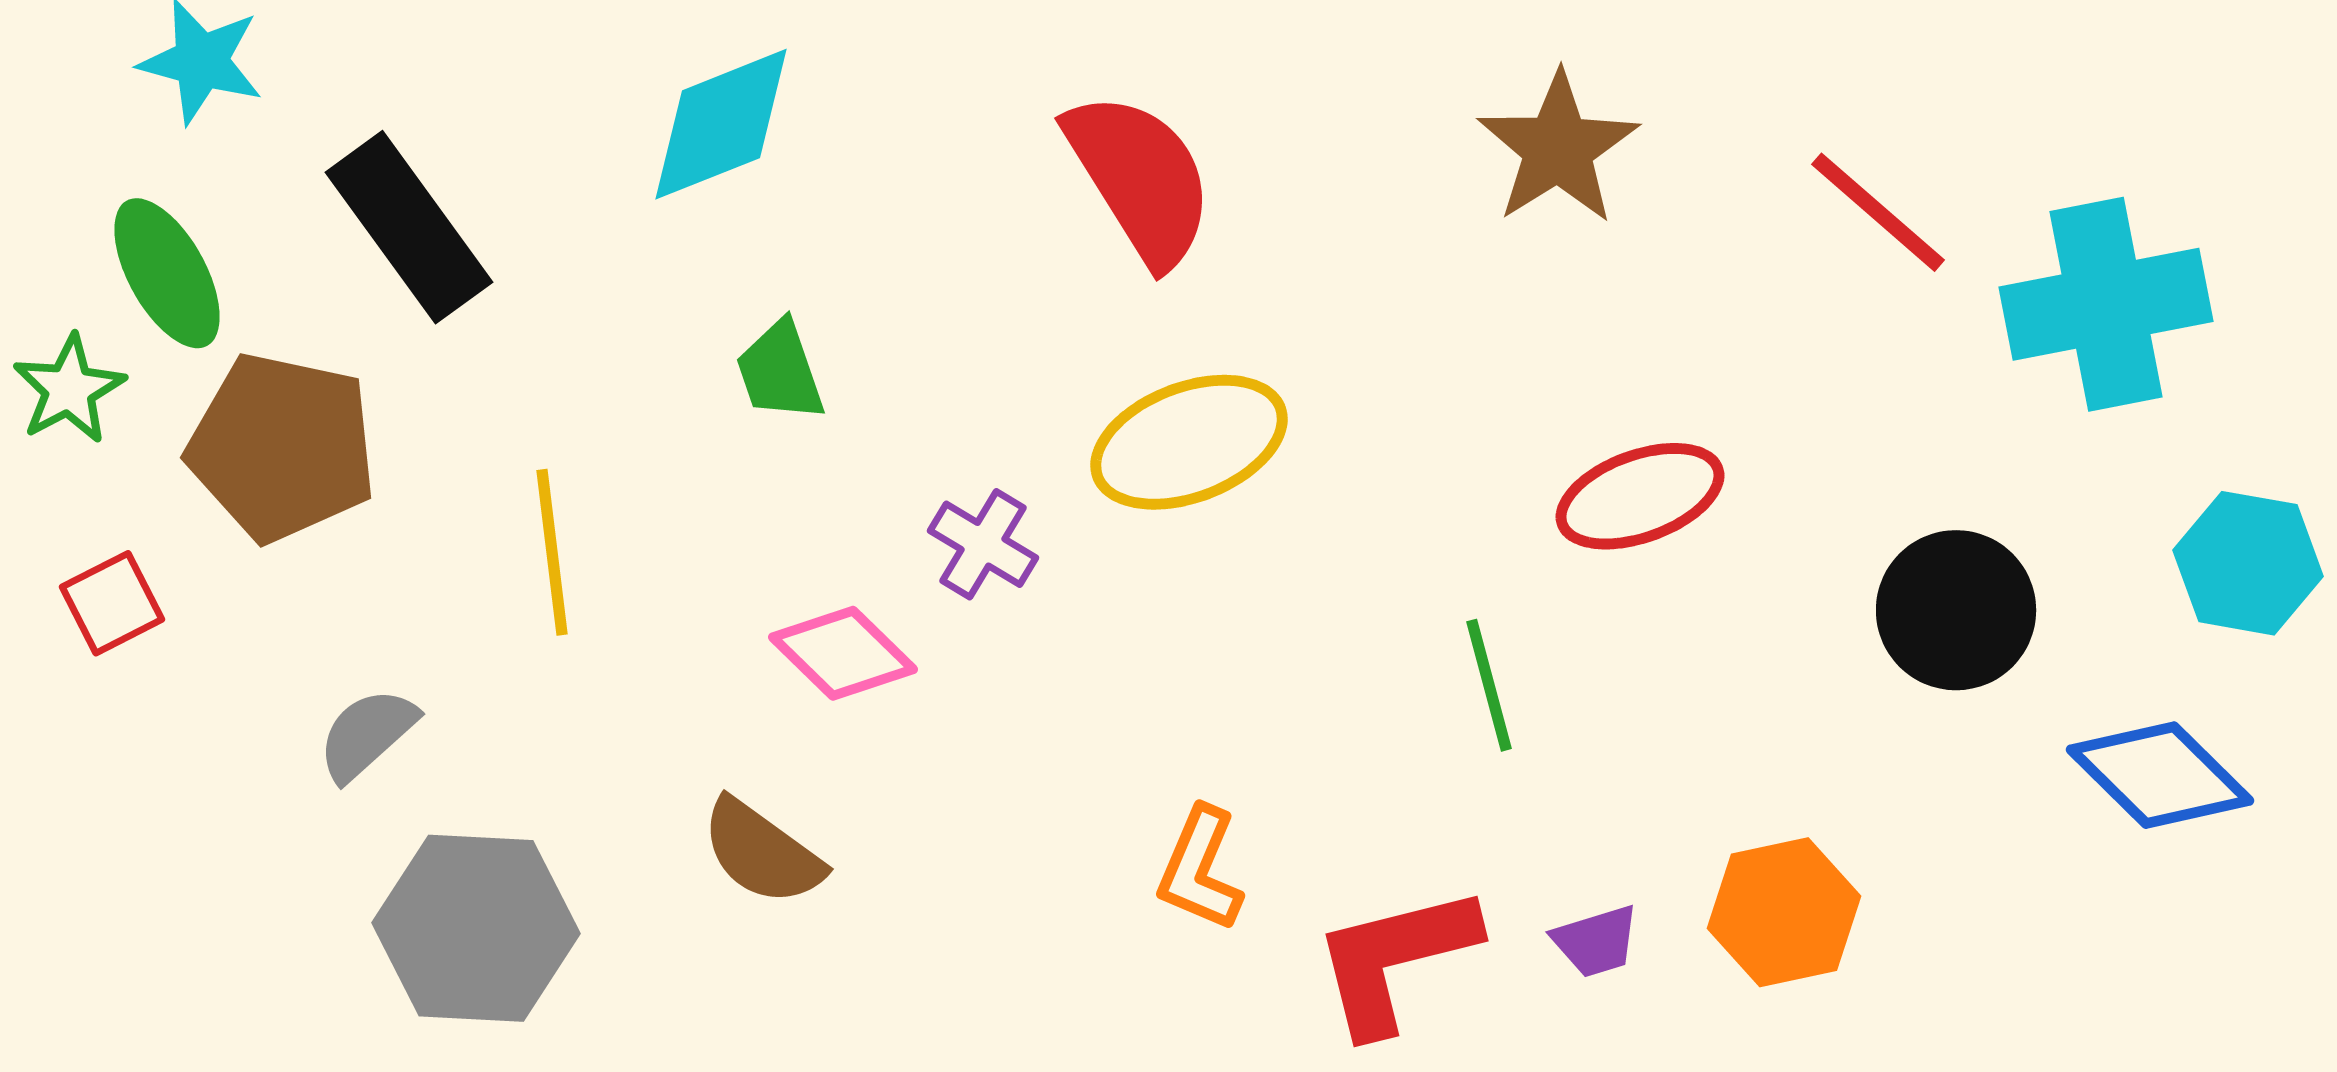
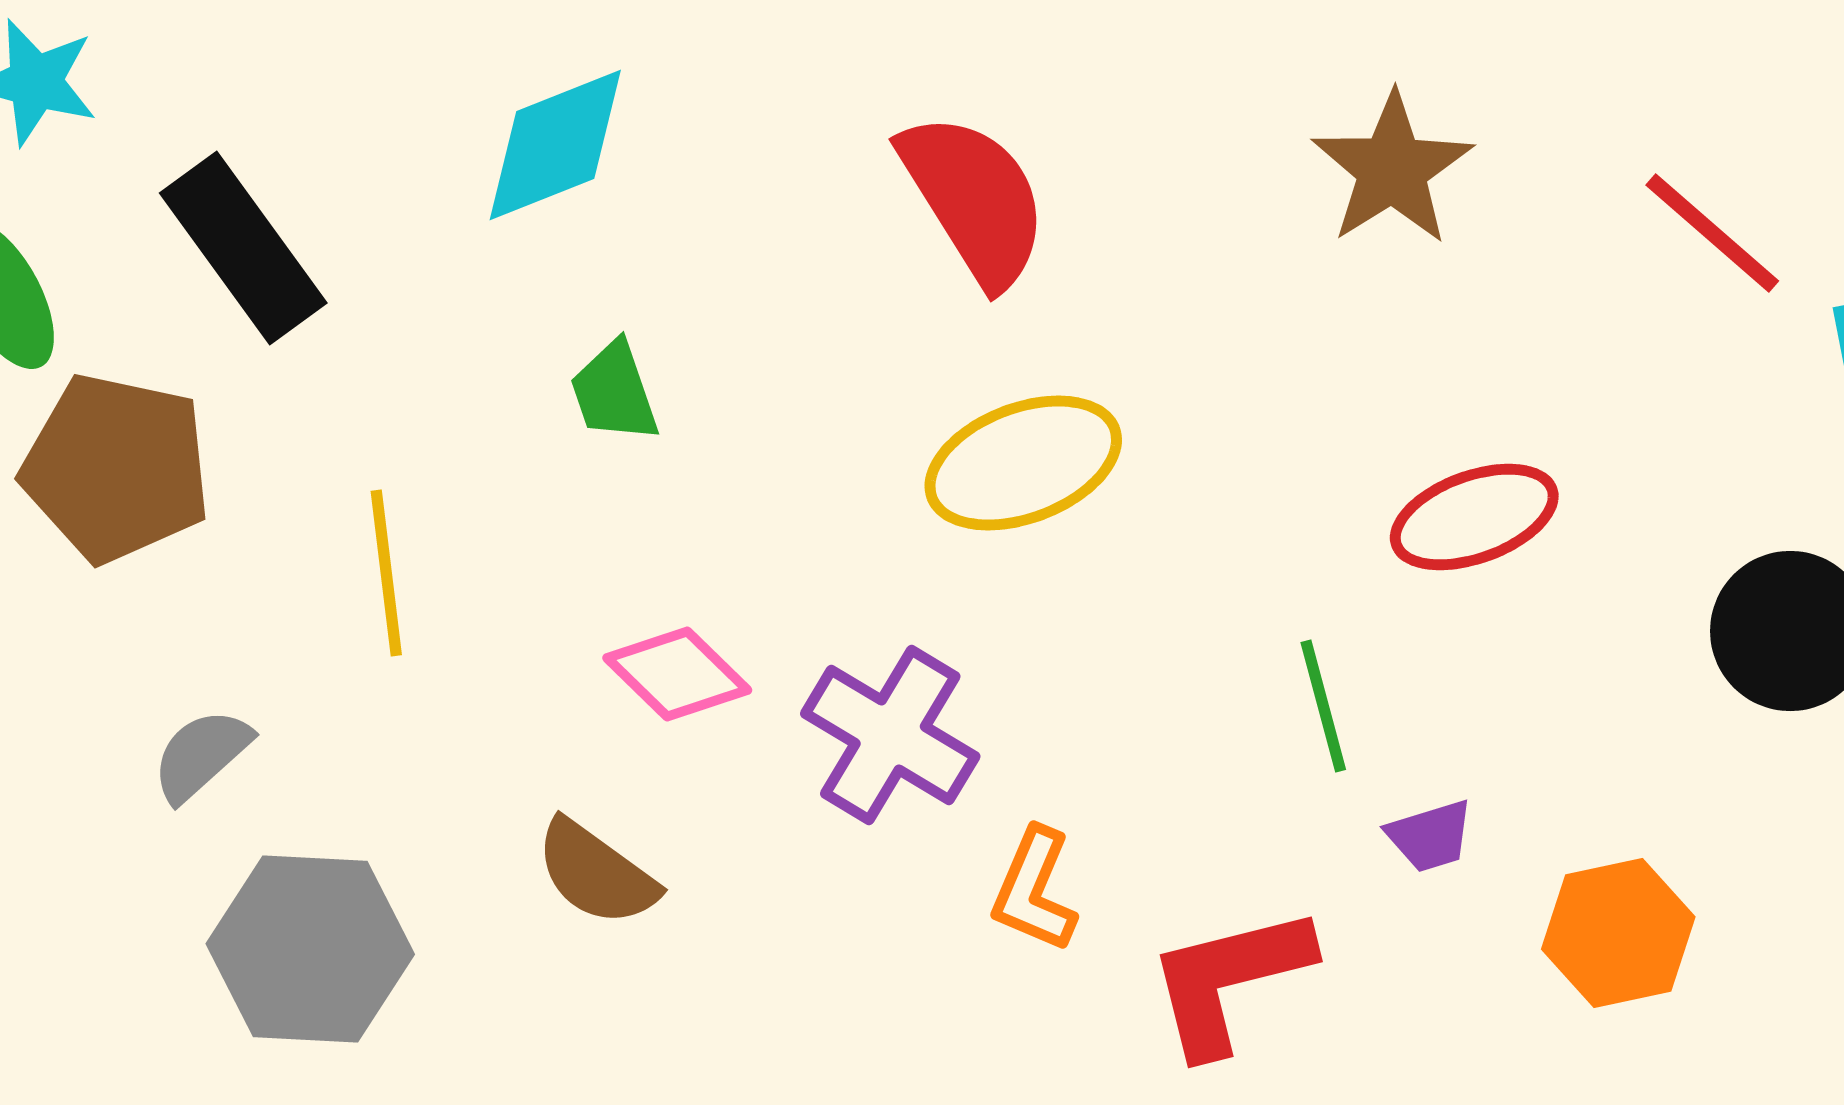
purple cross: (983, 544) -> (890, 735), moved, size x1.6
purple trapezoid: (1596, 941) -> (1430, 836), moved

